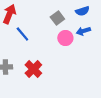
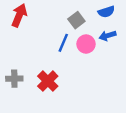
blue line: (22, 34) -> (63, 43), moved, turned 63

